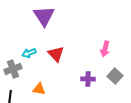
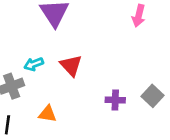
pink arrow: (105, 49) -> (139, 16), moved

